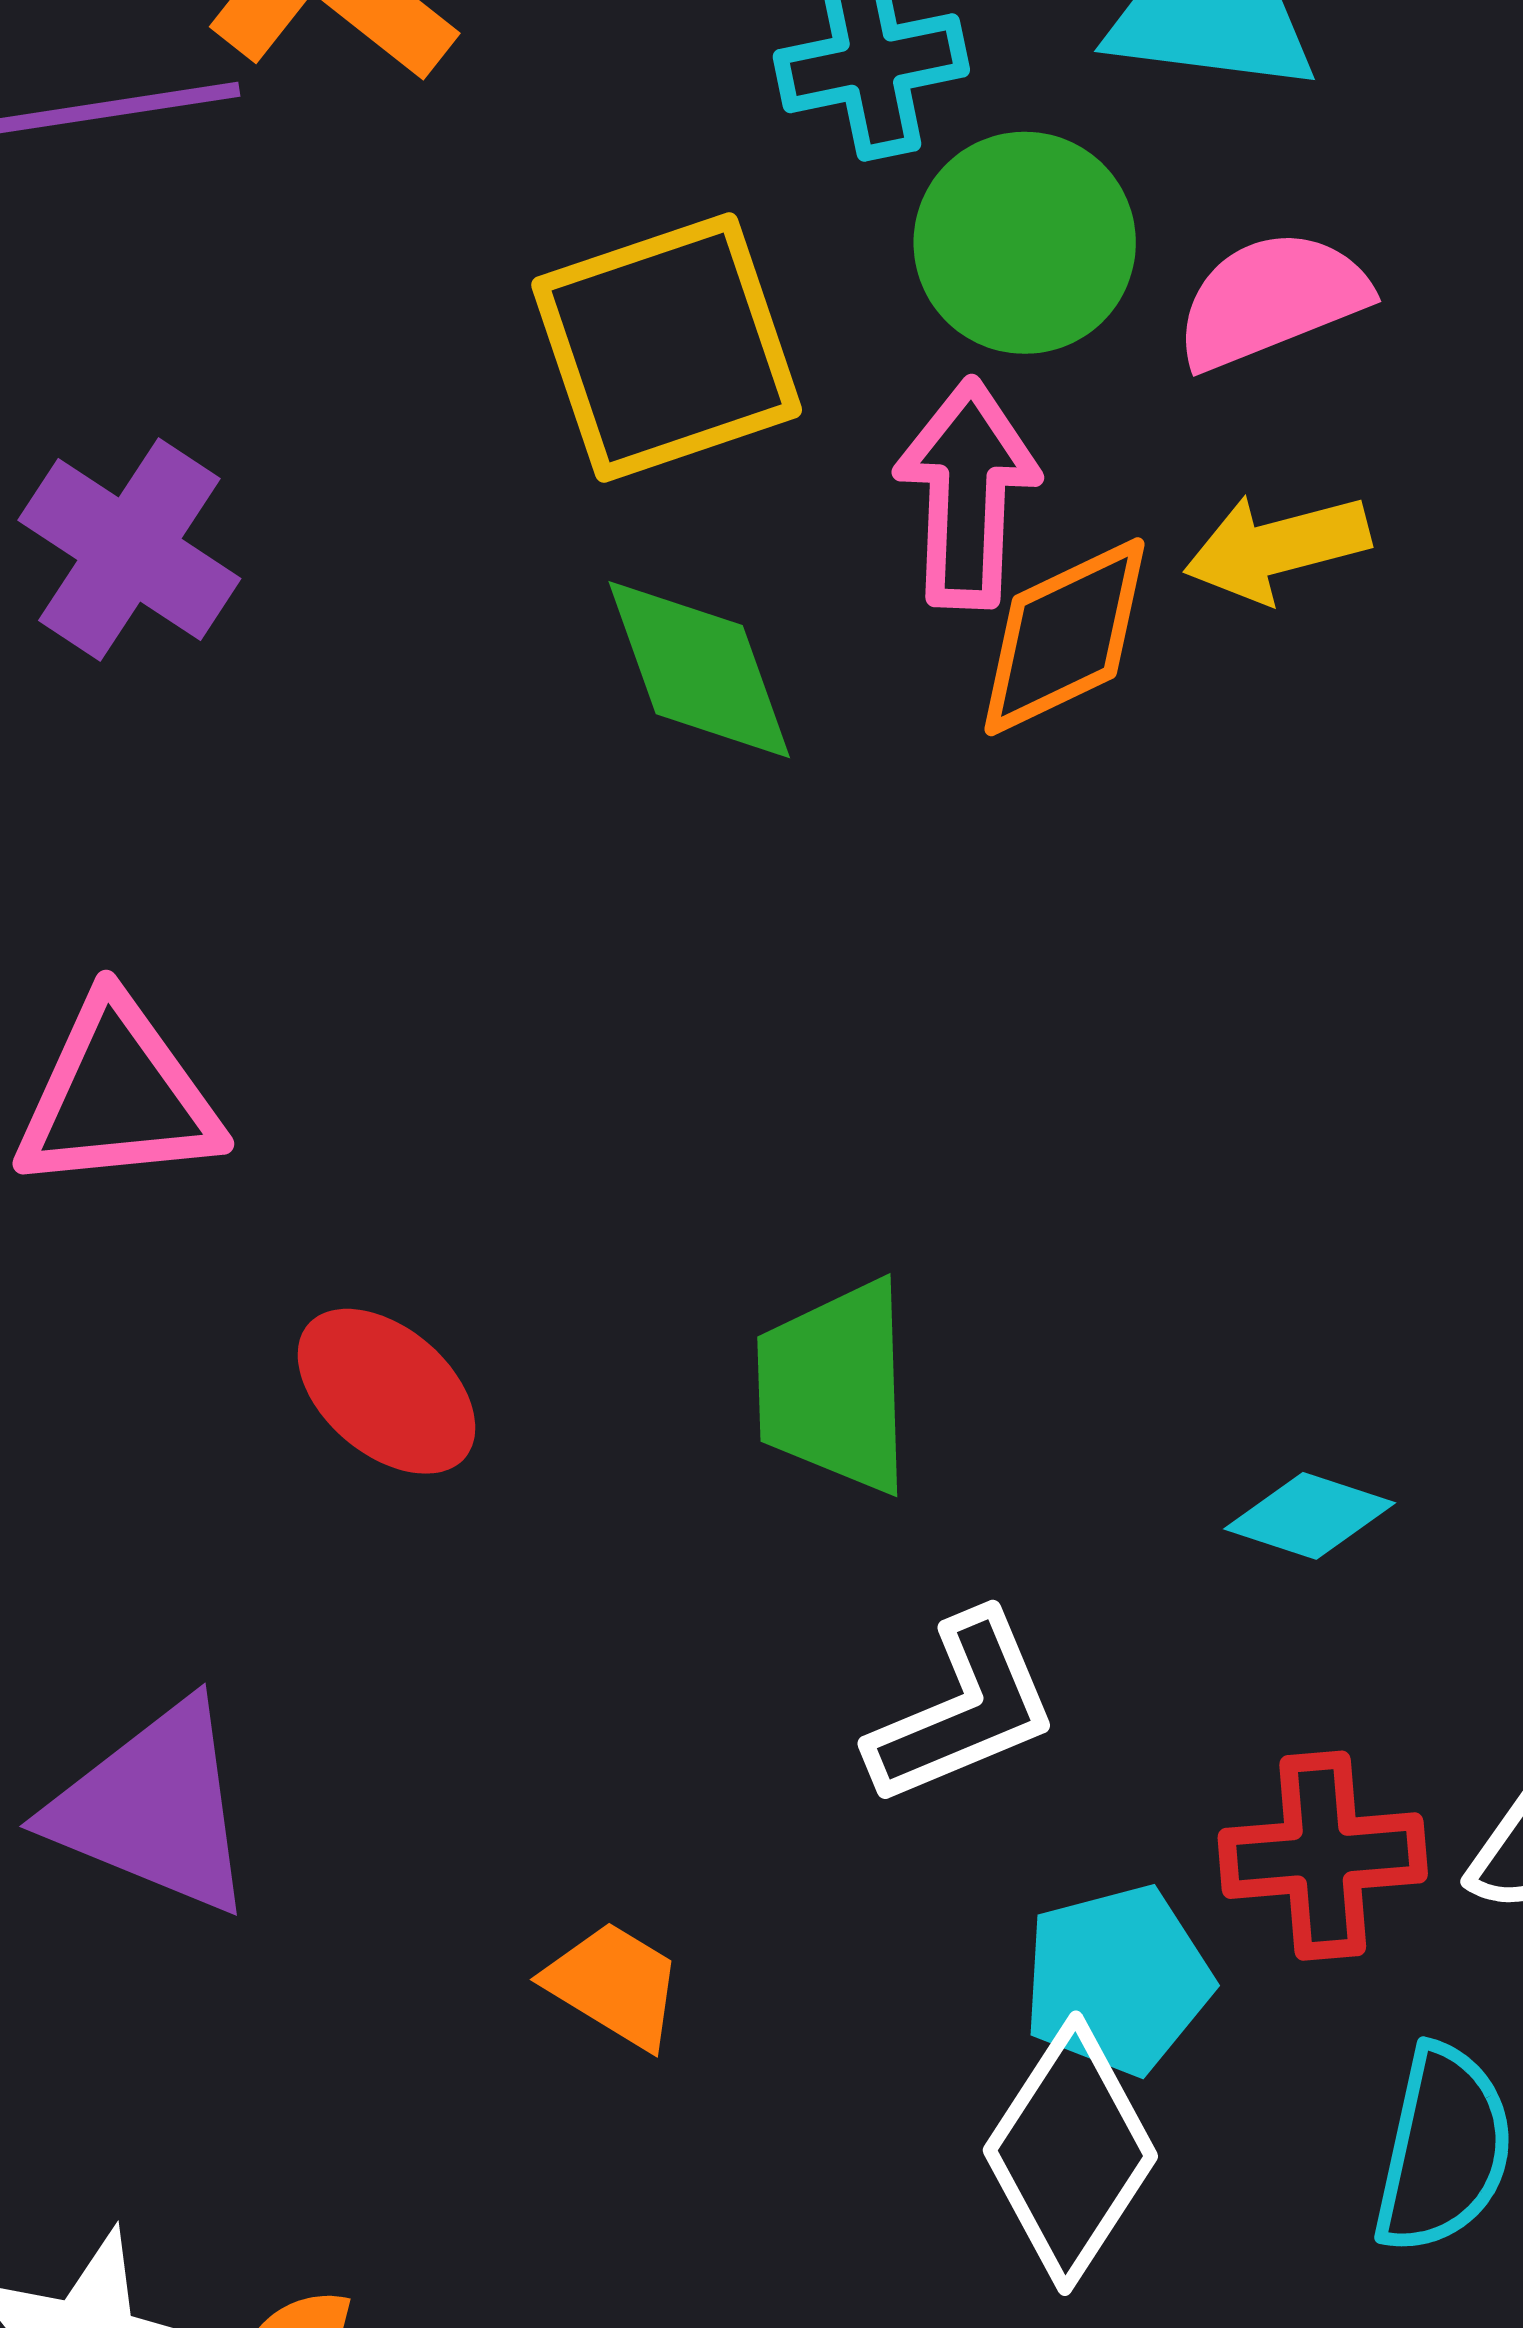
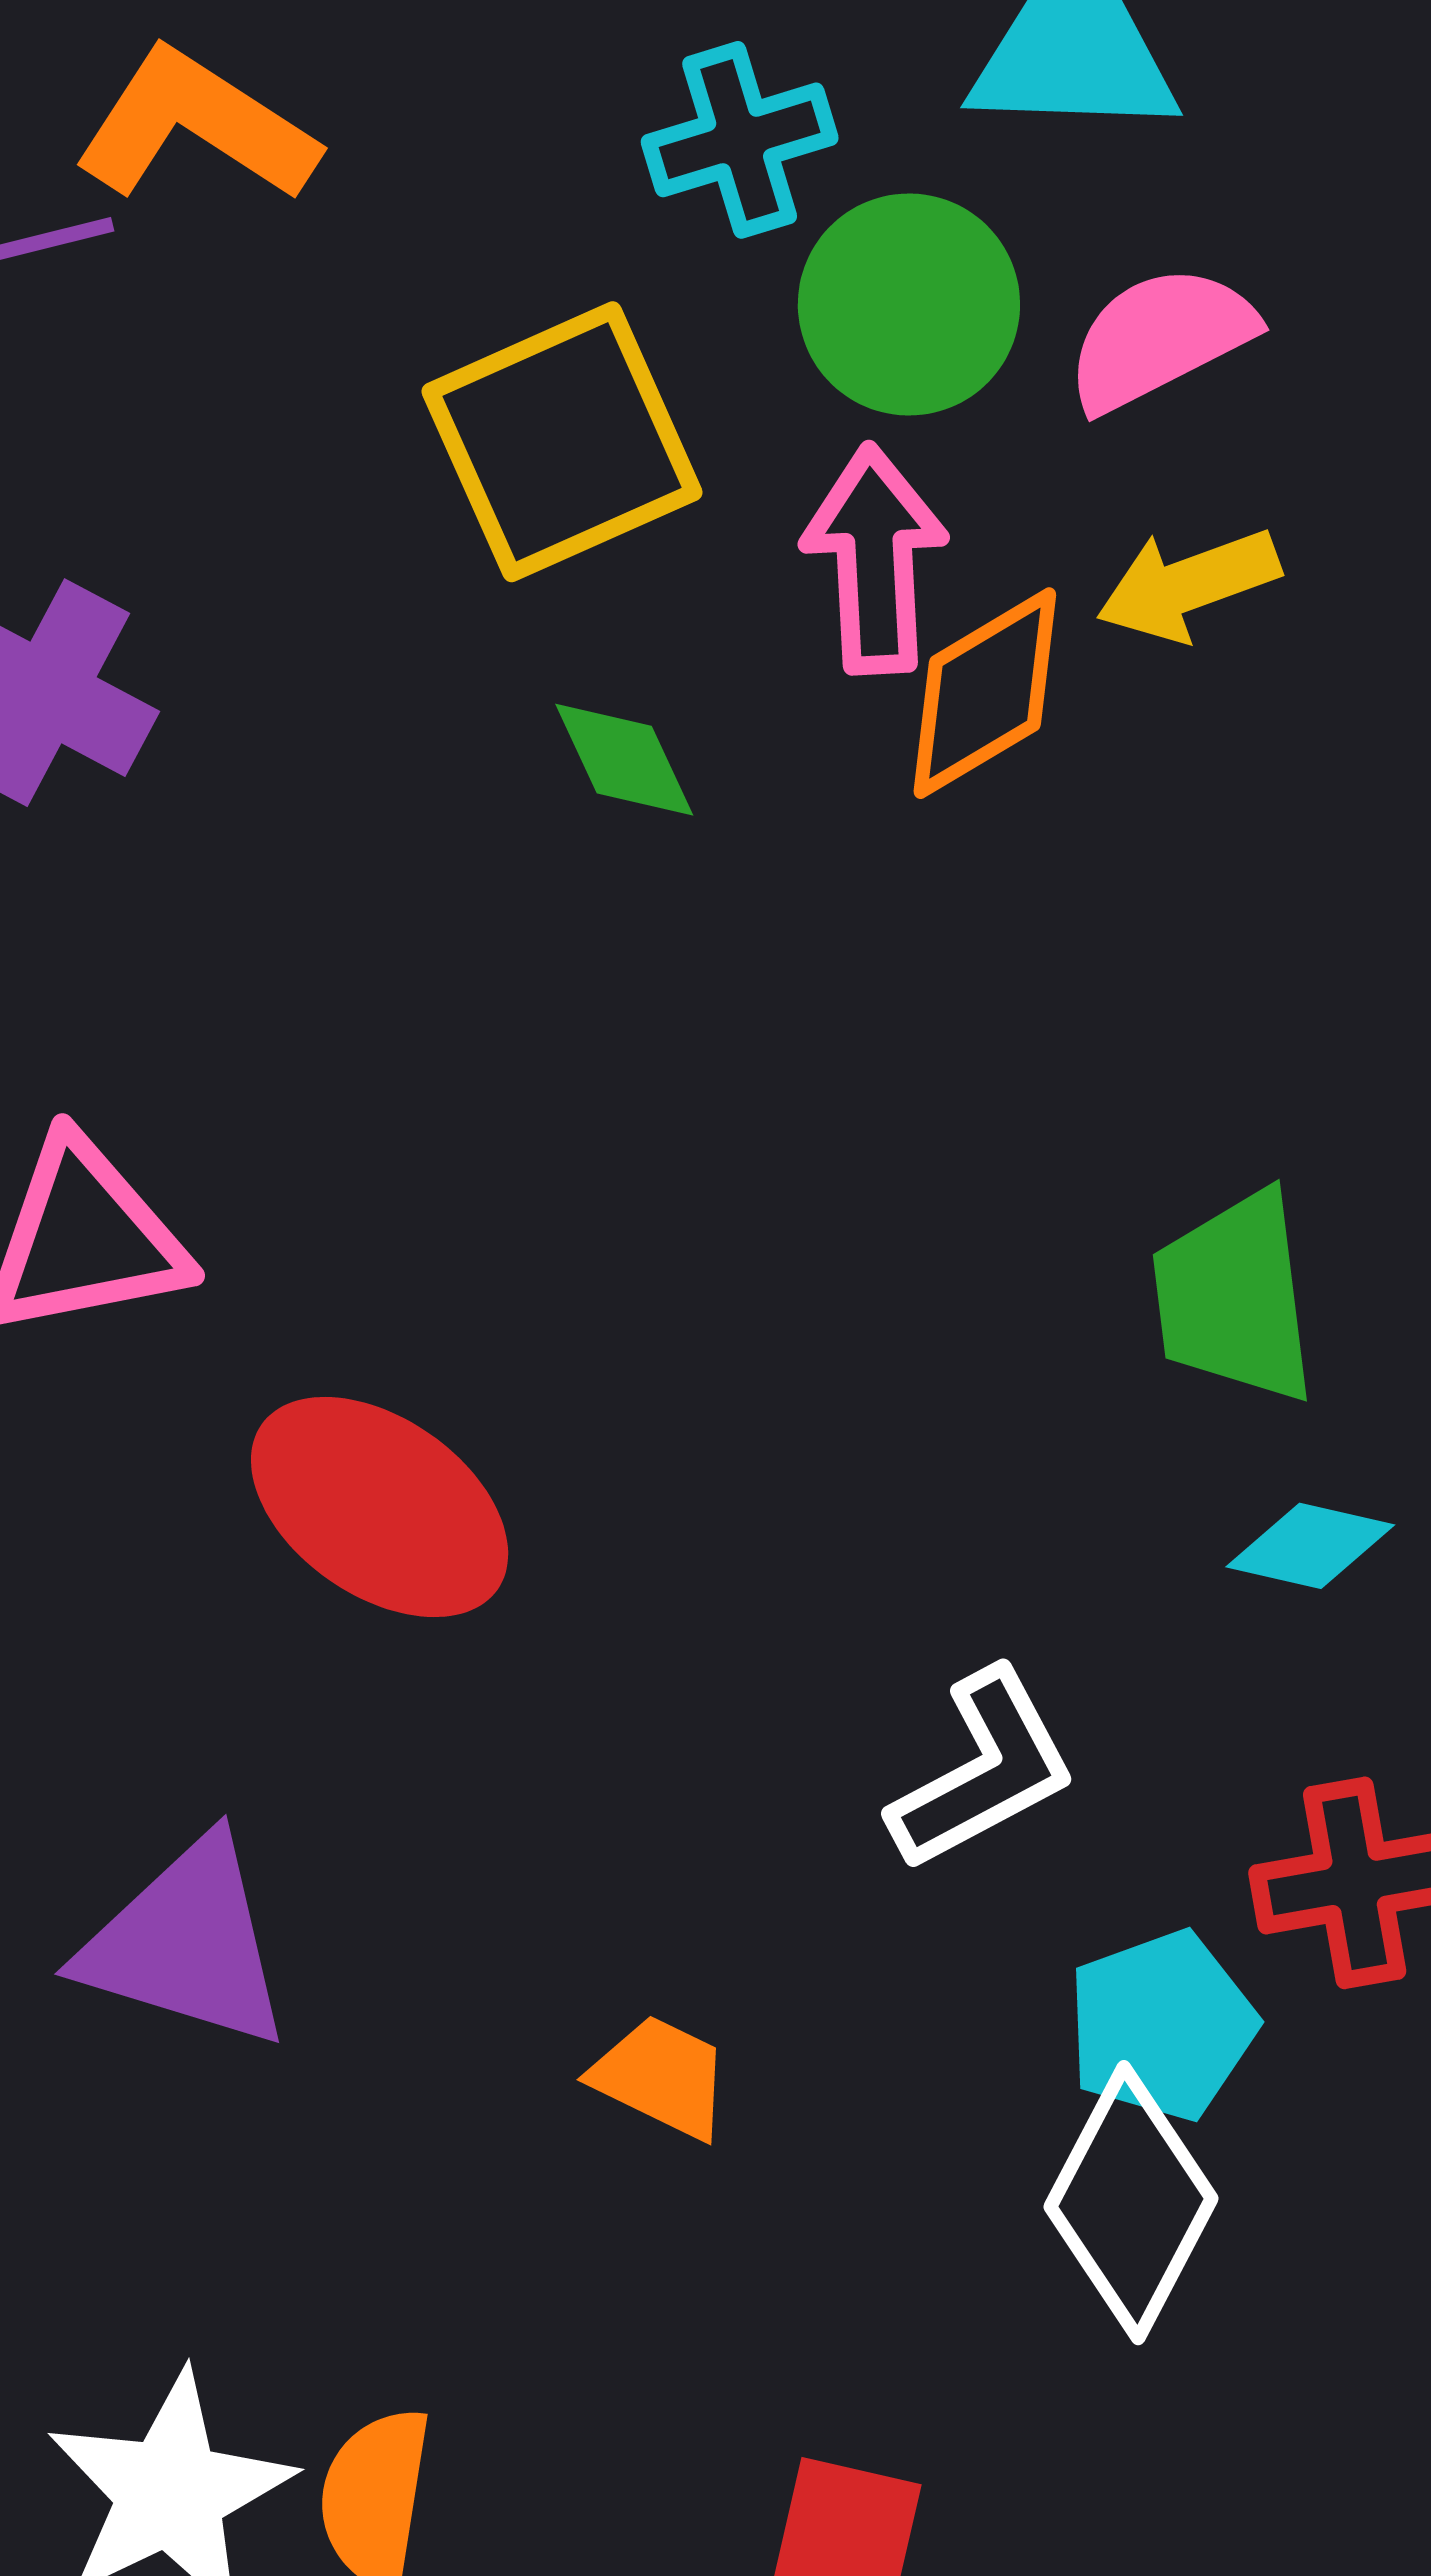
green diamond: (699, 670) -> (624, 760), size x0.7
green trapezoid: (835, 1387) -> (1234, 1297), moved
red ellipse: (386, 1391) -> (380, 1507), size x1.4

